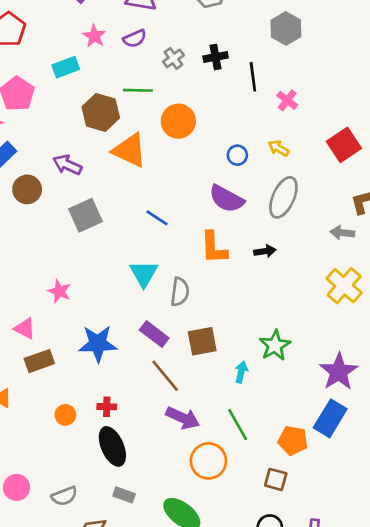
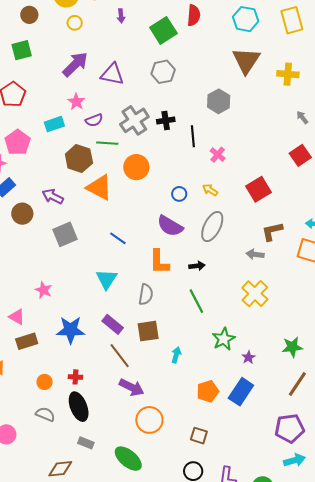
purple semicircle: (135, 39) -> (94, 120), moved
gray cross: (173, 58) -> (134, 120), size x1.8
gray semicircle: (180, 292) -> (146, 294), moved
green star: (275, 345) -> (224, 339), moved
purple star: (339, 372) -> (248, 357), size x0.5
green line: (238, 424) -> (196, 301), moved
orange pentagon: (293, 441) -> (208, 391), moved, turned -30
gray semicircle: (64, 496) -> (45, 414), moved, turned -138

